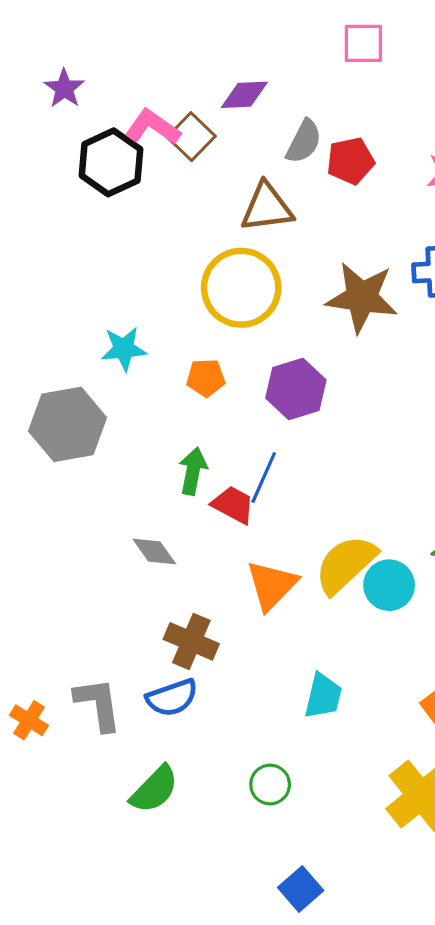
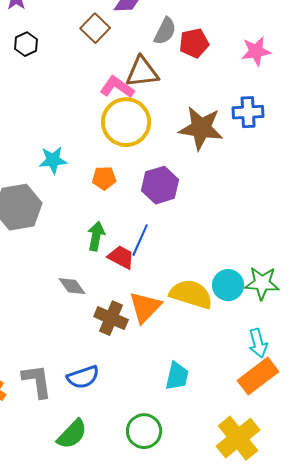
pink L-shape: (153, 127) -> (117, 87), moved
black hexagon: (111, 162) -> (26, 44), moved, size x0.6
yellow semicircle: (346, 564) -> (191, 294), turned 60
cyan circle: (389, 585) -> (228, 285), moved
brown cross: (191, 641) -> (111, 318), moved
green circle: (270, 785) -> (144, 431), size x1.4

